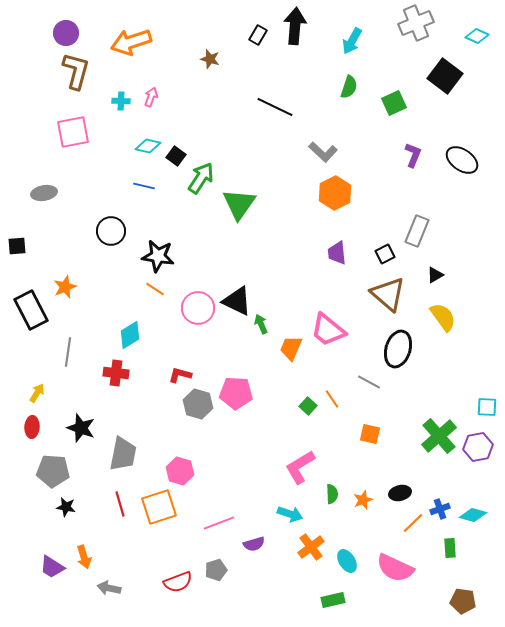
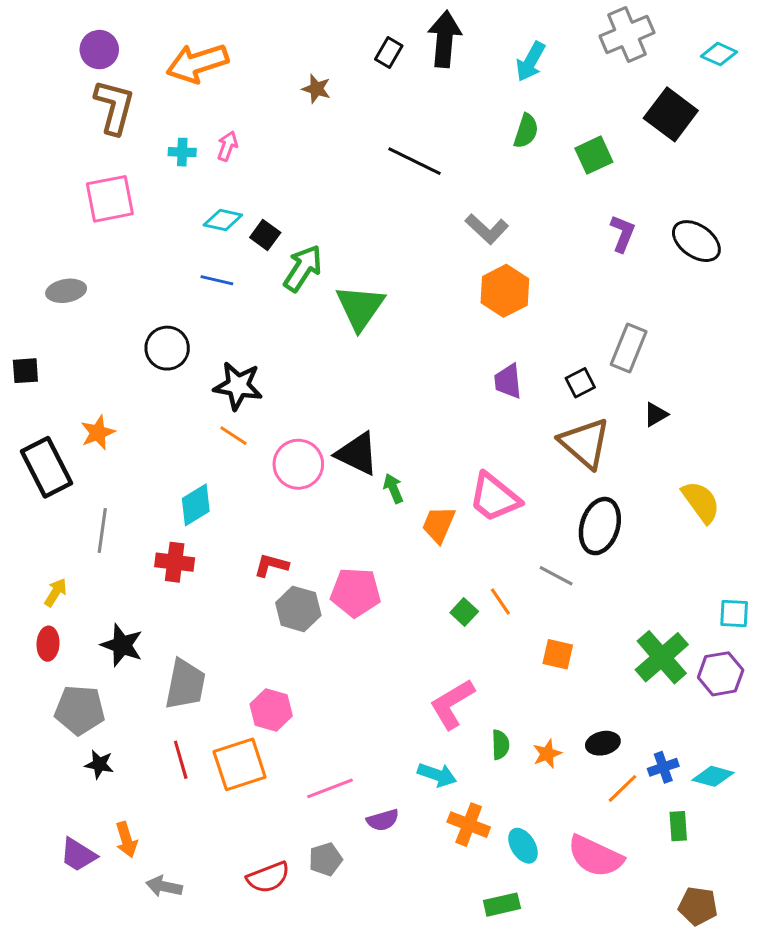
yellow semicircle: (443, 317) -> (701, 502), moved
orange cross: (311, 547) -> (469, 825), turned -32

